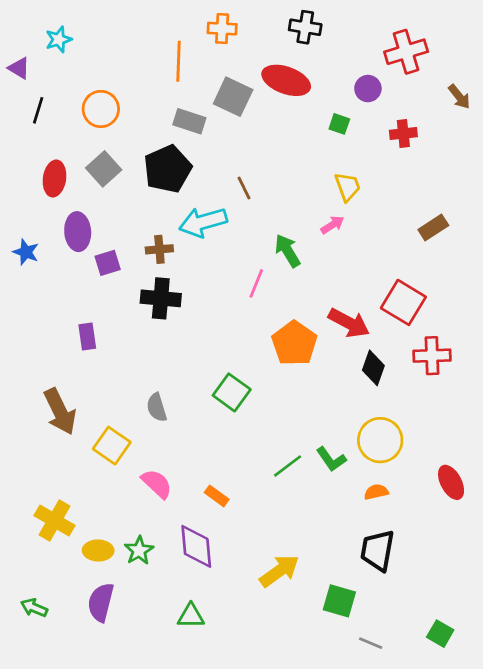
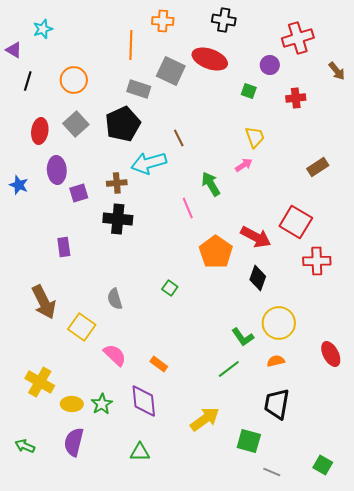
pink line: (256, 283) -> (188, 208), turned -45
black diamond: (373, 368) -> (258, 278), moved
green square: (232, 392) -> (170, 288), size x0.6
green line: (288, 466) -> (229, 369), moved

